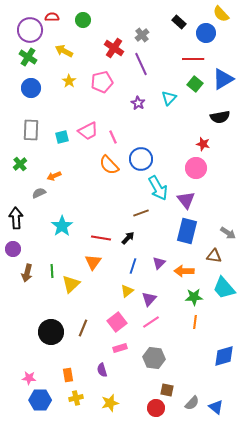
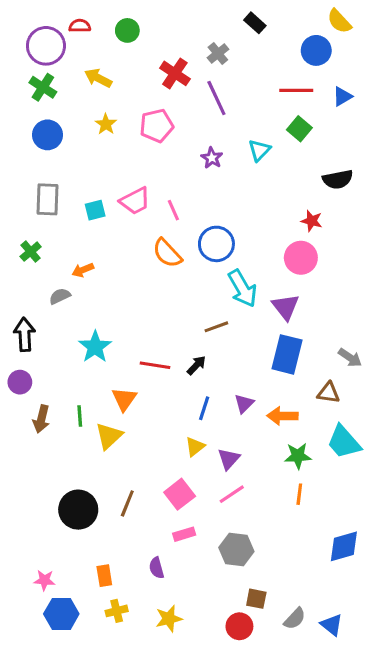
black rectangle: (179, 22) -> (255, 23), moved
blue triangle: (223, 79) -> (342, 96), moved, size x0.6
orange triangle: (93, 262) -> (124, 399), moved

